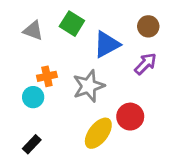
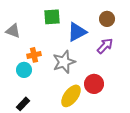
green square: (72, 24) -> (52, 17), turned -36
gray triangle: (33, 31) -> (13, 31), moved

